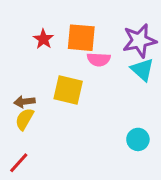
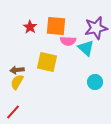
cyan triangle: (142, 70) -> (86, 48), moved
cyan circle: (138, 139) -> (95, 82), moved

